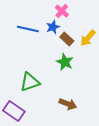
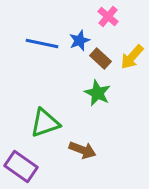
pink cross: (62, 11) -> (108, 16), moved
brown arrow: (68, 104) -> (82, 150), moved

